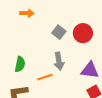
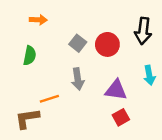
green semicircle: (20, 64) -> (30, 56), moved
orange line: (45, 77) -> (49, 99), moved

